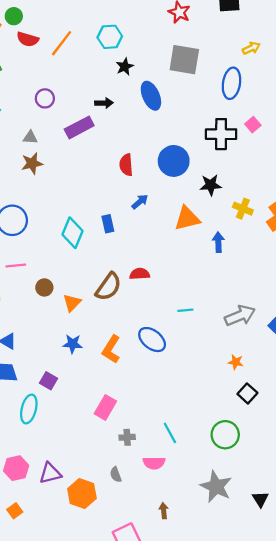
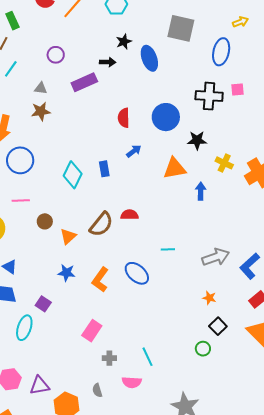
black star: (125, 67) -> (124, 42), moved
pink square: (253, 125) -> (238, 89), turned 32
green circle: (225, 435) -> (203, 349), moved, size x0.6

